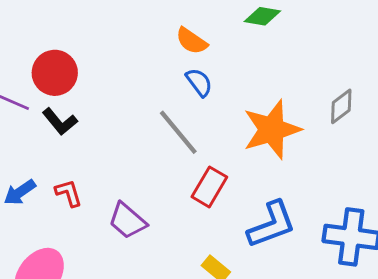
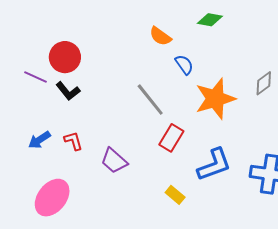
blue semicircle: (199, 82) -> (184, 65), moved

